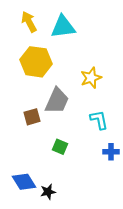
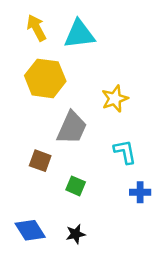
brown square: (32, 117) -> (40, 161), moved, turned 36
black star: (48, 192) -> (76, 234), moved

